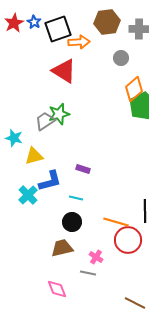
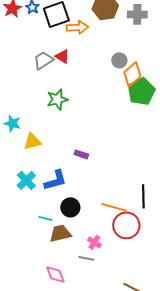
gray circle: (121, 58) -> (119, 60), moved
red triangle: (64, 71) -> (62, 56), size x0.6
gray trapezoid: (45, 121) -> (43, 60), moved
blue L-shape: (50, 181) -> (55, 180), moved
cyan line: (76, 198) -> (45, 218), moved

